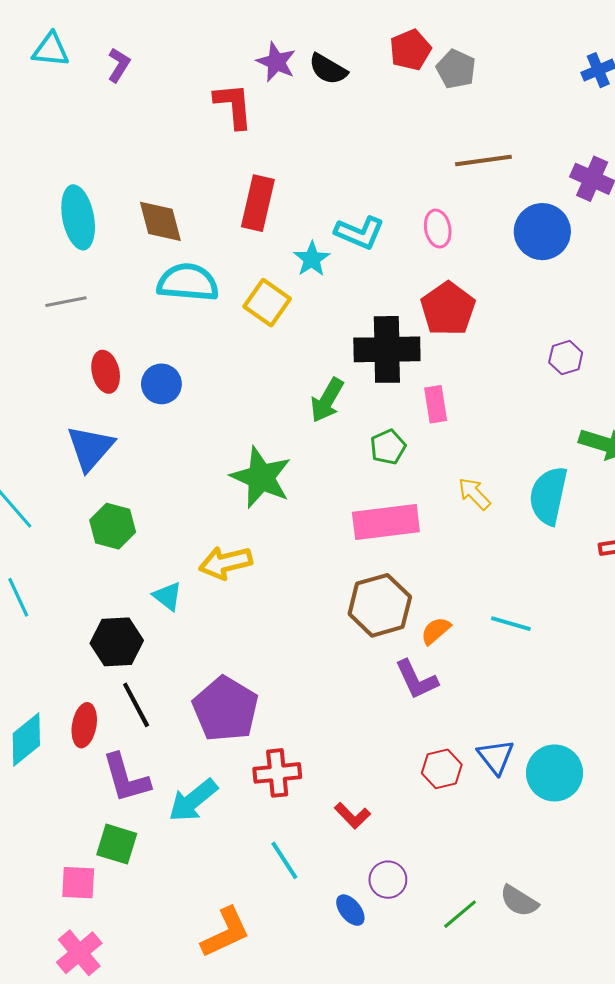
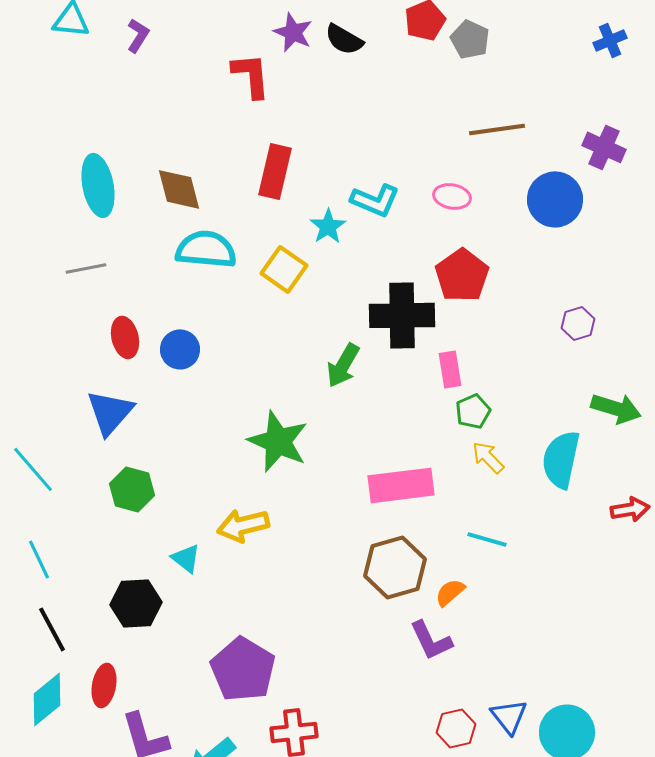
pink ellipse: (438, 229) -> (452, 196), turned -69
green pentagon: (388, 447) -> (473, 411), moved
cyan line: (511, 624) -> (487, 539), moved
black line: (136, 705) -> (52, 629), moved

